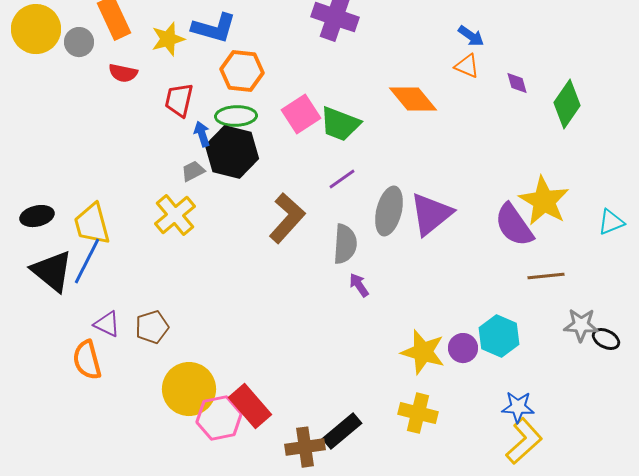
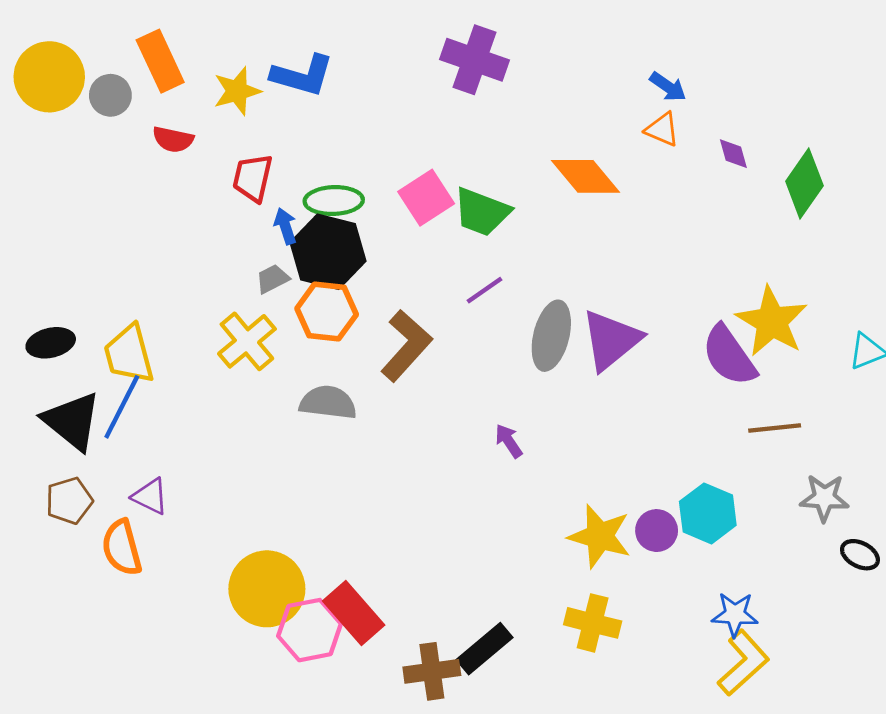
orange hexagon: (242, 71) -> (327, 311), moved
gray semicircle: (345, 244) -> (328, 403), moved, turned -87
brown pentagon: (152, 327) -> (69, 501), moved
black ellipse: (606, 339) -> (860, 555), moved

